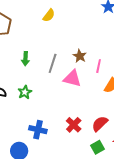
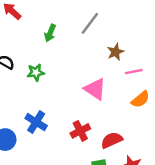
gray line: (53, 63) -> (90, 23), moved
pink line: (99, 66) -> (134, 72), turned 48
pink triangle: (72, 78) -> (95, 89), moved

